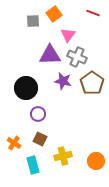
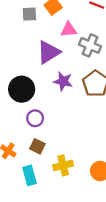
pink triangle: (68, 35) -> (69, 30), turned 49
purple triangle: (50, 55) -> (49, 52), turned -30
gray cross: (77, 57) -> (90, 45), moved

